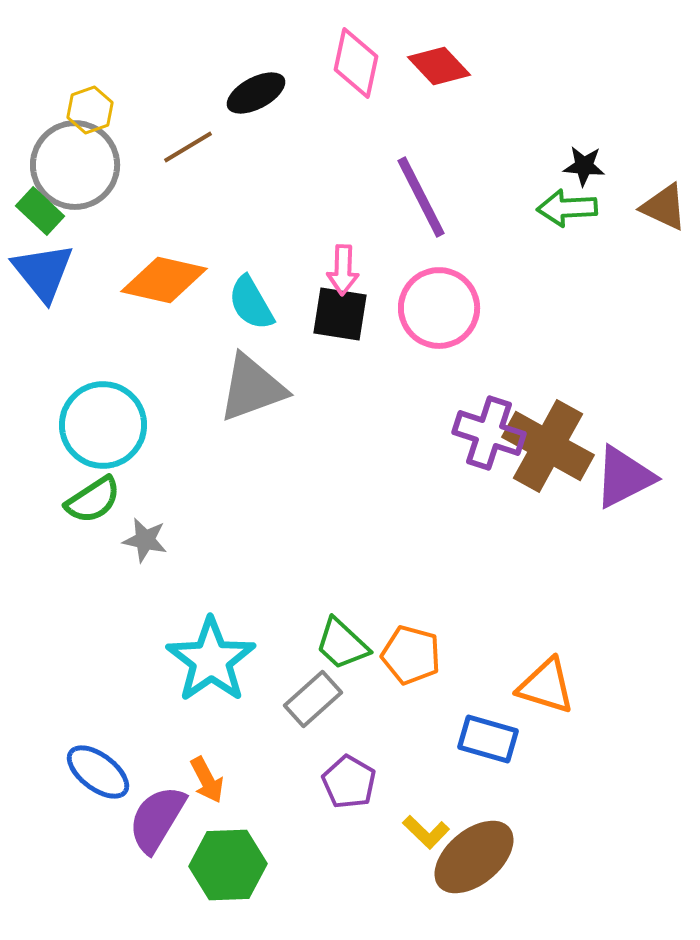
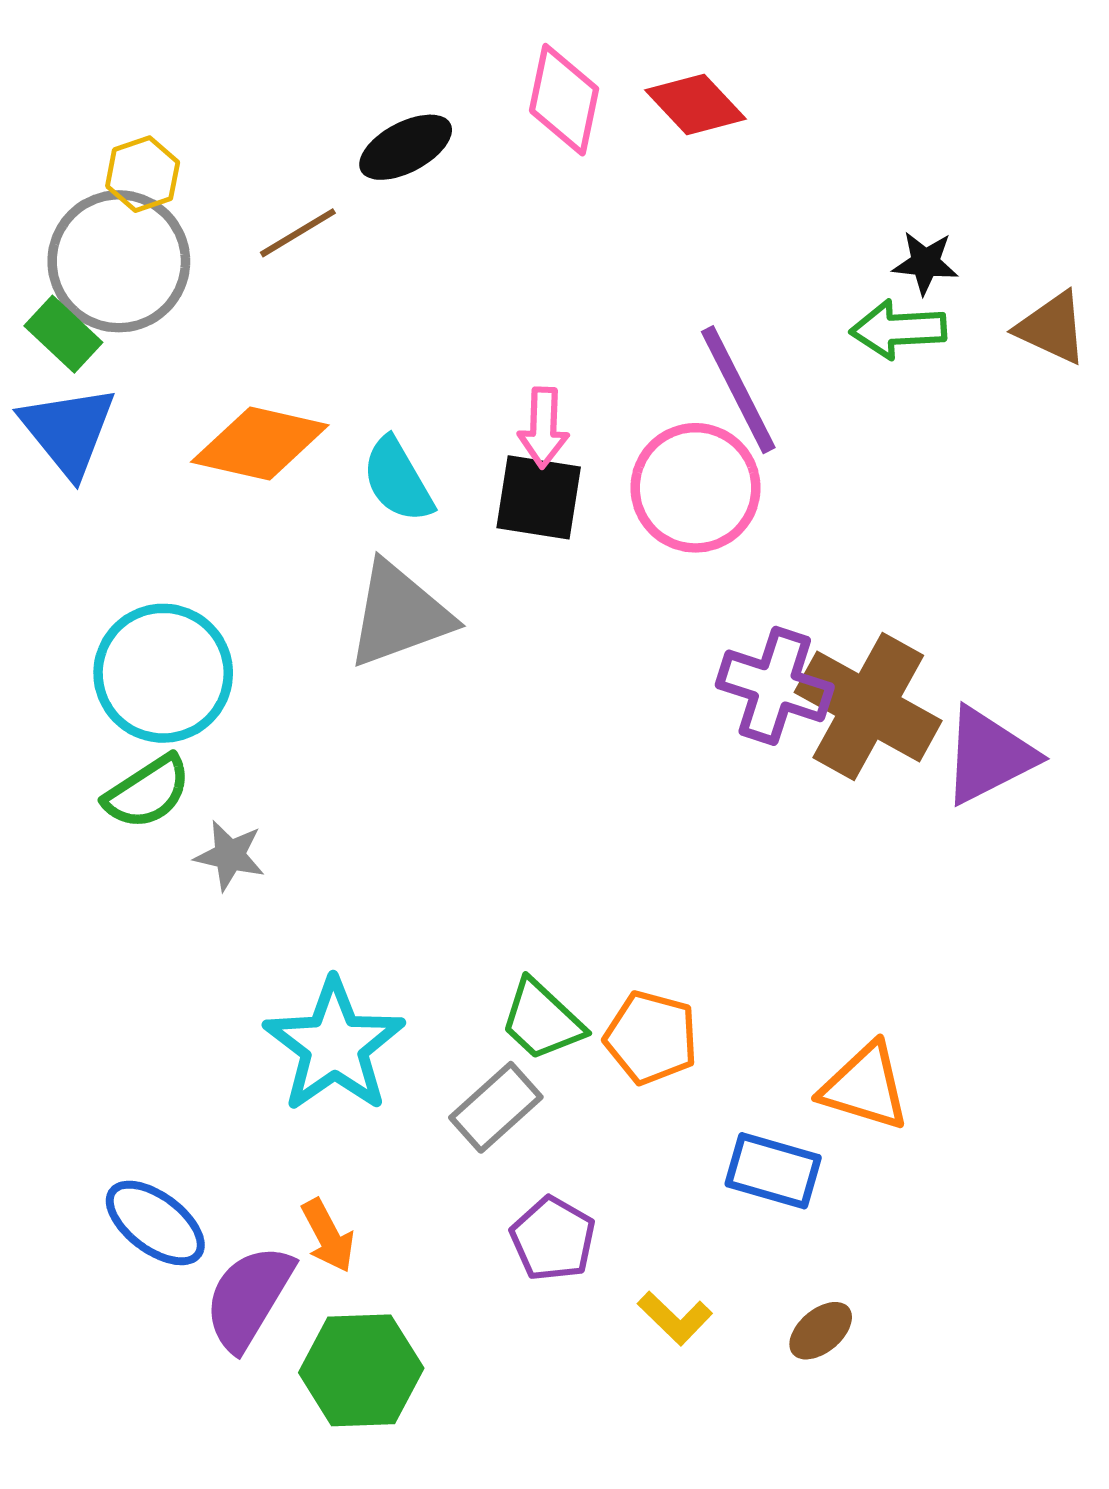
purple line: (421, 197) -> (738, 390), moved
brown ellipse: (474, 857) -> (821, 1331), moved, size x0.5

